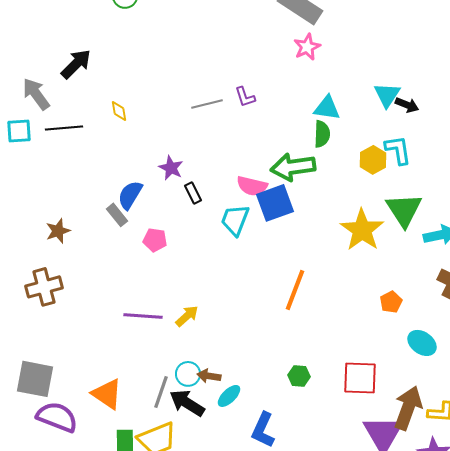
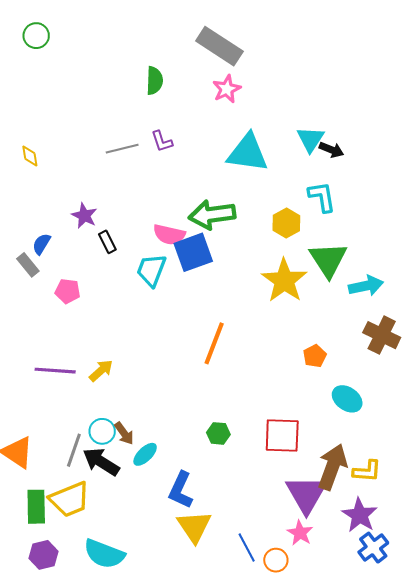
cyan triangle: (327, 108) -> (248, 153), size x1.5
green semicircle: (322, 134) -> (154, 81), moved
yellow hexagon: (373, 160) -> (286, 223), moved
blue semicircle: (130, 195) -> (41, 244), size x0.7
brown arrow: (209, 376) -> (124, 433), turned -135

